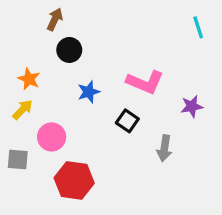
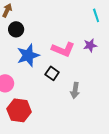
blue star: (89, 92) -> (28, 55), size x1.6
purple star: (192, 106) -> (90, 45), moved

